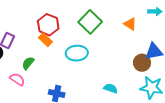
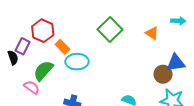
red hexagon: (48, 25) -> (43, 31), moved
cyan ellipse: (77, 53) -> (77, 62), moved
green semicircle: (28, 63) -> (43, 71), size x1.5

